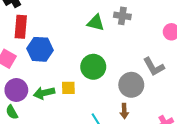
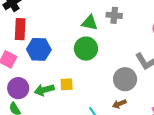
green circle: (93, 67) -> (86, 49), moved
brown arrow: (124, 111) -> (119, 104), turned 72

